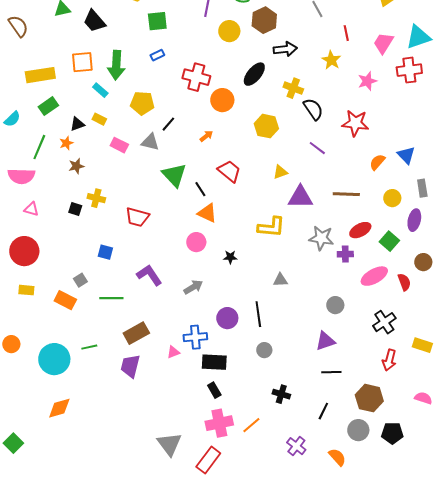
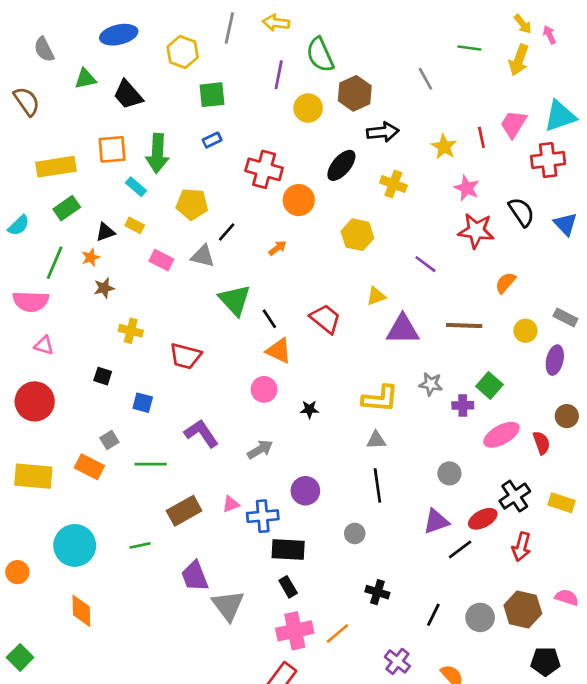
red line: (346, 33) -> (481, 137), moved
pink star: (367, 81) -> (467, 188), moved, turned -30
black semicircle: (313, 109) -> (521, 212), moved
blue triangle: (406, 155) -> (565, 224), moved
red trapezoid: (229, 171) -> (325, 319), moved
gray rectangle: (422, 188) -> (565, 317), turned -54
black square: (75, 209) -> (103, 376), moved
yellow L-shape: (271, 227) -> (380, 399), moved
red ellipse: (360, 230) -> (483, 519), moved
gray star: (321, 238) -> (431, 384), size x0.7
green square: (389, 241) -> (489, 385), moved
yellow rectangle: (26, 290) -> (33, 476), moved, size x1.8
black line: (258, 314) -> (377, 485), moved
orange circle: (11, 344) -> (17, 572), moved
yellow rectangle: (422, 345) -> (561, 503), moved
green line: (89, 347) -> (140, 545), moved
pink triangle: (173, 352) -> (231, 504), moved
purple trapezoid: (130, 366) -> (195, 576), moved, turned -35
black line: (331, 372) -> (460, 549), moved, turned -36
brown hexagon: (369, 398) -> (523, 609), moved
orange diamond: (59, 408) -> (81, 611), turned -75
gray circle: (358, 430) -> (480, 617), moved
black pentagon: (392, 433) -> (545, 661), moved
gray triangle: (169, 444) -> (228, 605), moved

